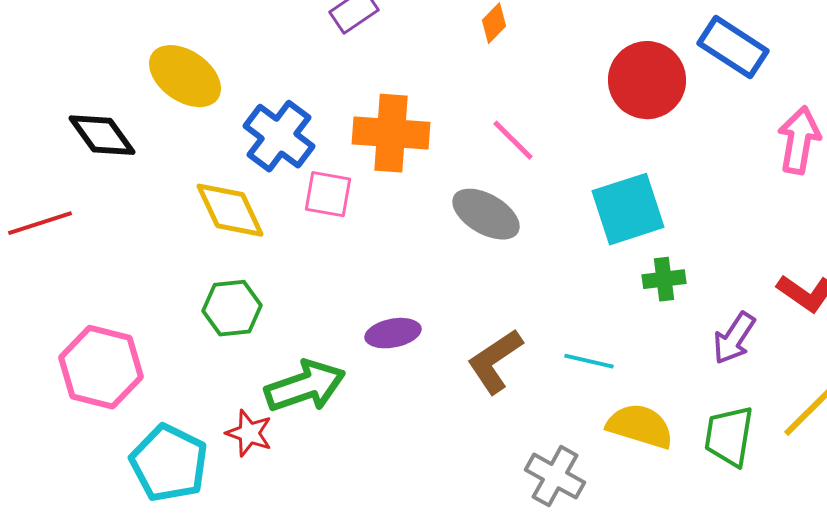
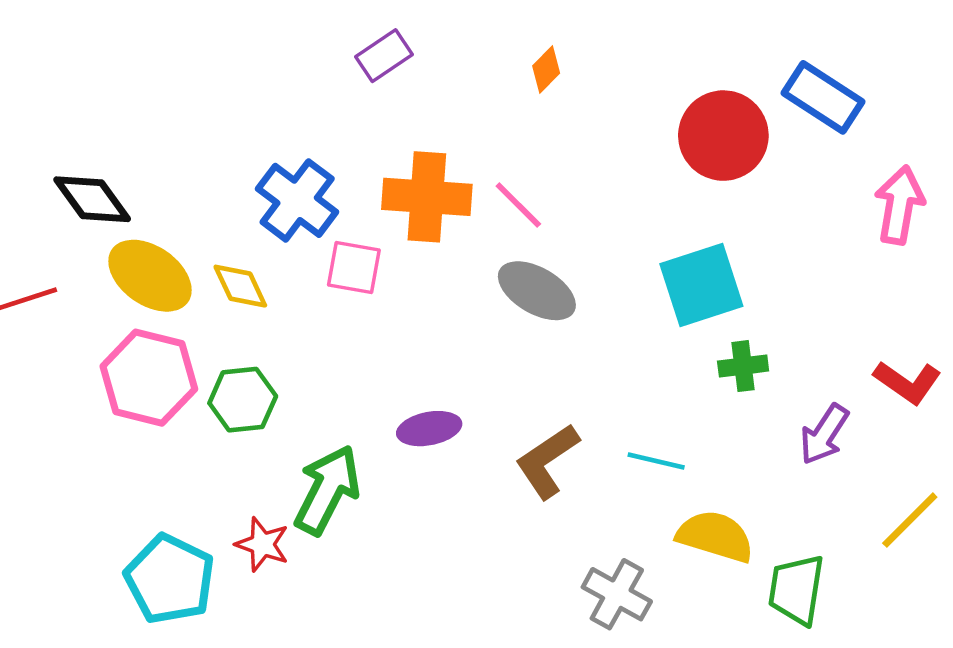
yellow ellipse: (185, 76) -> (150, 276), moved
pink line: (513, 140) -> (518, 205), moved
yellow diamond: (230, 210) -> (240, 286), size x0.7
pink hexagon: (101, 367) -> (149, 378), moved
green arrow: (305, 386) -> (327, 490), turned -44
green trapezoid: (729, 436) -> (796, 590), moved

